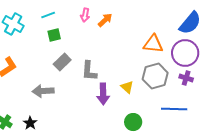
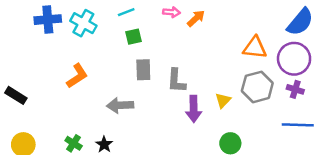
pink arrow: (85, 15) -> (172, 12), turned -96
gray rectangle: (62, 62) -> (143, 70), turned -48
yellow triangle: (127, 87) -> (223, 100), turned 32
blue line: (174, 109) -> (298, 125), moved

